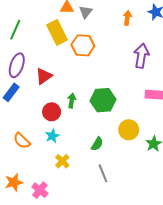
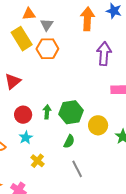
gray triangle: (86, 12) -> (47, 25), moved
orange arrow: (127, 18) -> (87, 19), size x1.6
green hexagon: (103, 100) -> (71, 112), moved
green arrow: (72, 101) -> (47, 112), moved

